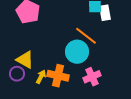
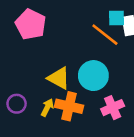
orange line: (86, 36) -> (105, 35), moved
yellow triangle: (25, 60) -> (59, 78), moved

